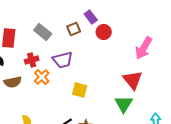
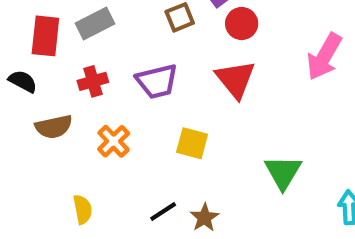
gray rectangle: (43, 32) -> (95, 24), moved, turned -66
orange cross: (42, 77) -> (114, 141), moved
red triangle: (133, 80) -> (235, 79), moved

